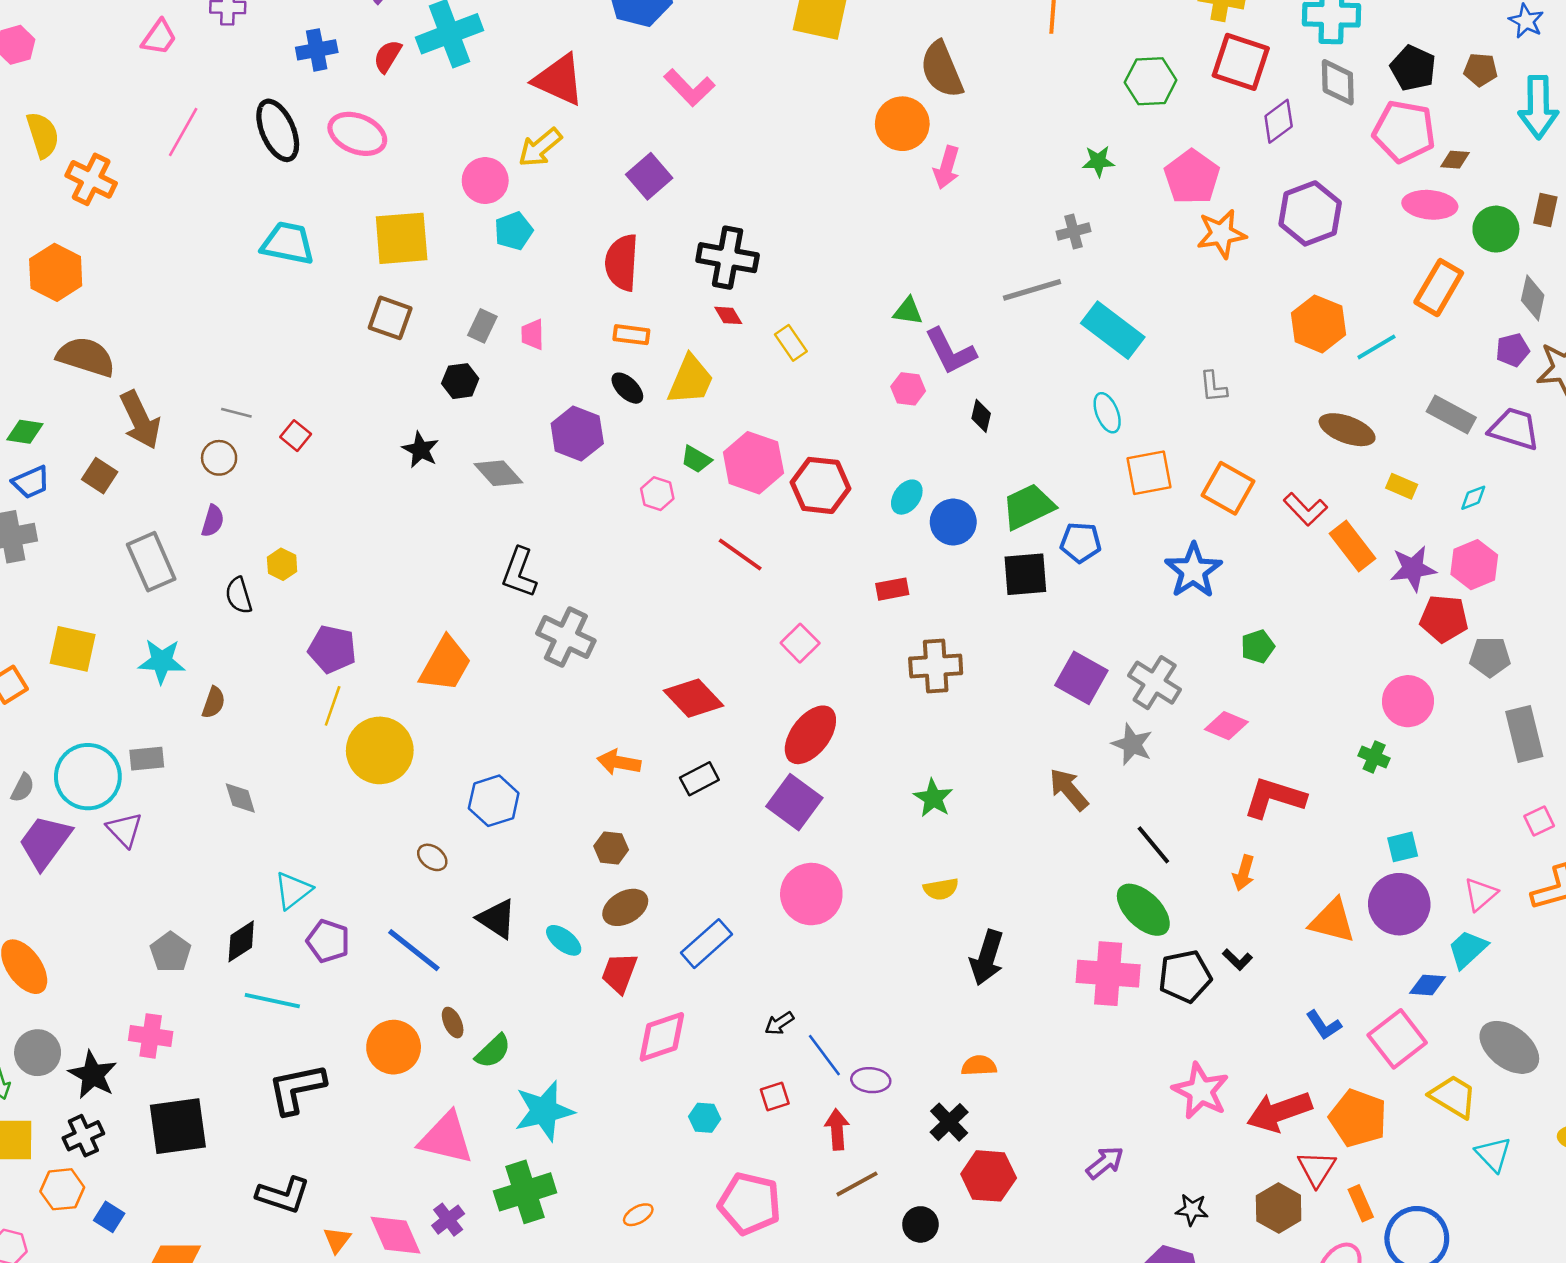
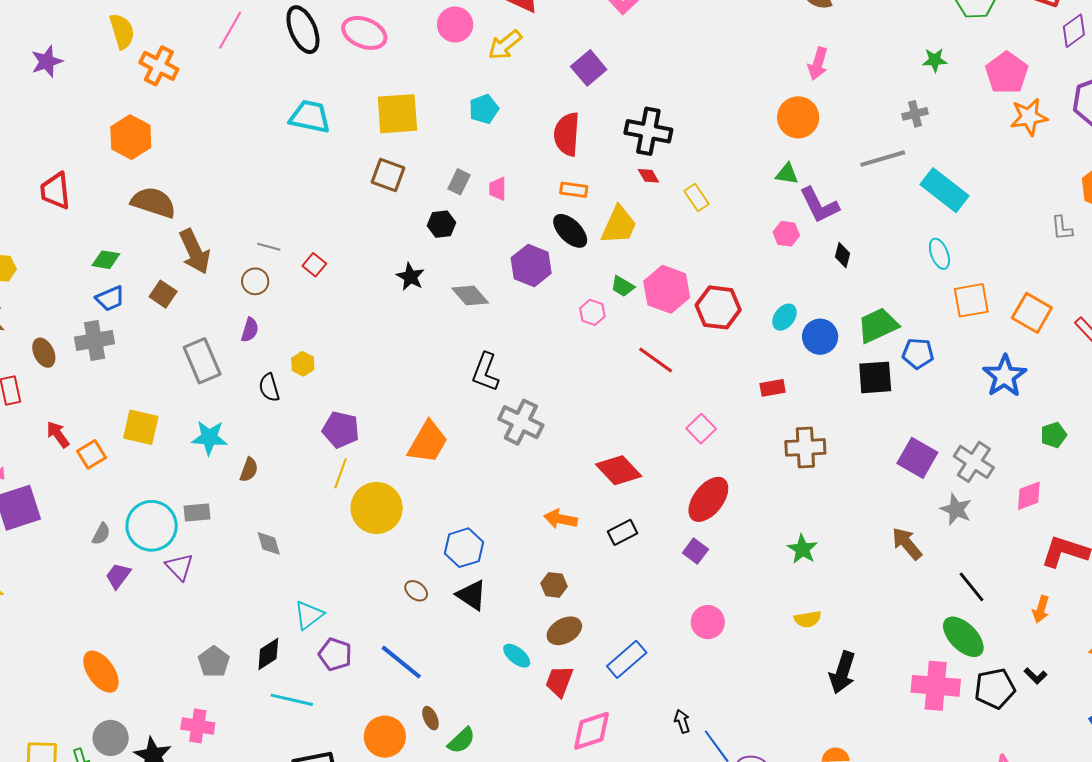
orange circle: (902, 124) -> (798, 117), moved
pink circle: (485, 181) -> (455, 24), moved
gray L-shape: (1213, 387) -> (1062, 228), moved
black ellipse: (627, 388) -> (570, 231), size x1.4
pink diamond: (1226, 726) -> (1029, 496), turned -44
purple square: (794, 802) -> (695, 551), size x0.6
purple trapezoid: (45, 842) -> (118, 576), size x0.6
pink circle: (811, 894) -> (708, 622), size x0.7
black triangle: (497, 919) -> (472, 595), moved
black arrow: (779, 1023) -> (682, 721), turned 105

